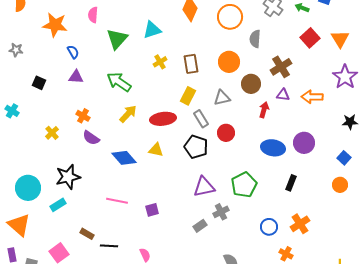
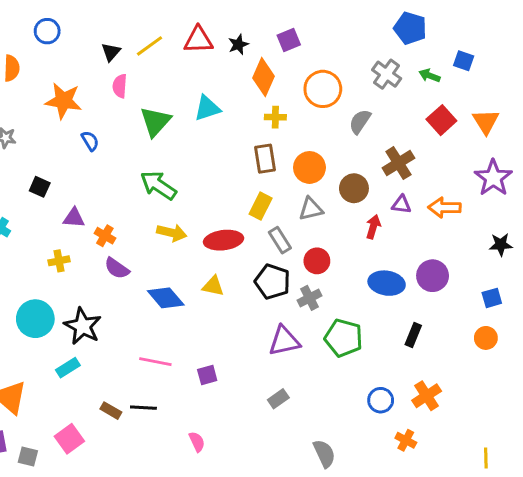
gray semicircle: (255, 39) -> (360, 122), turned 30
yellow cross: (160, 62) -> (275, 117), moved, turned 32
orange circle: (229, 62) -> (309, 167), moved
purple triangle: (76, 77) -> (74, 218), moved
yellow arrow: (128, 114) -> (172, 233), turned 60
yellow cross: (52, 133) -> (59, 261), turned 32
blue square: (344, 158) -> (492, 298), turned 32
black star: (68, 177) -> (83, 326), turned -30
green pentagon: (244, 185) -> (344, 338), turned -30
cyan circle: (28, 188) -> (35, 319), moved
gray cross: (221, 212) -> (309, 298), moved
black line: (109, 246) -> (143, 408), moved

